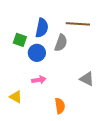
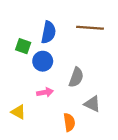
gray semicircle: (61, 43) -> (76, 77), moved
gray triangle: (87, 79) -> (92, 104), moved

